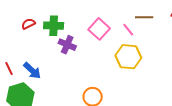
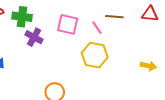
pink square: (99, 29) -> (68, 24), turned -35

